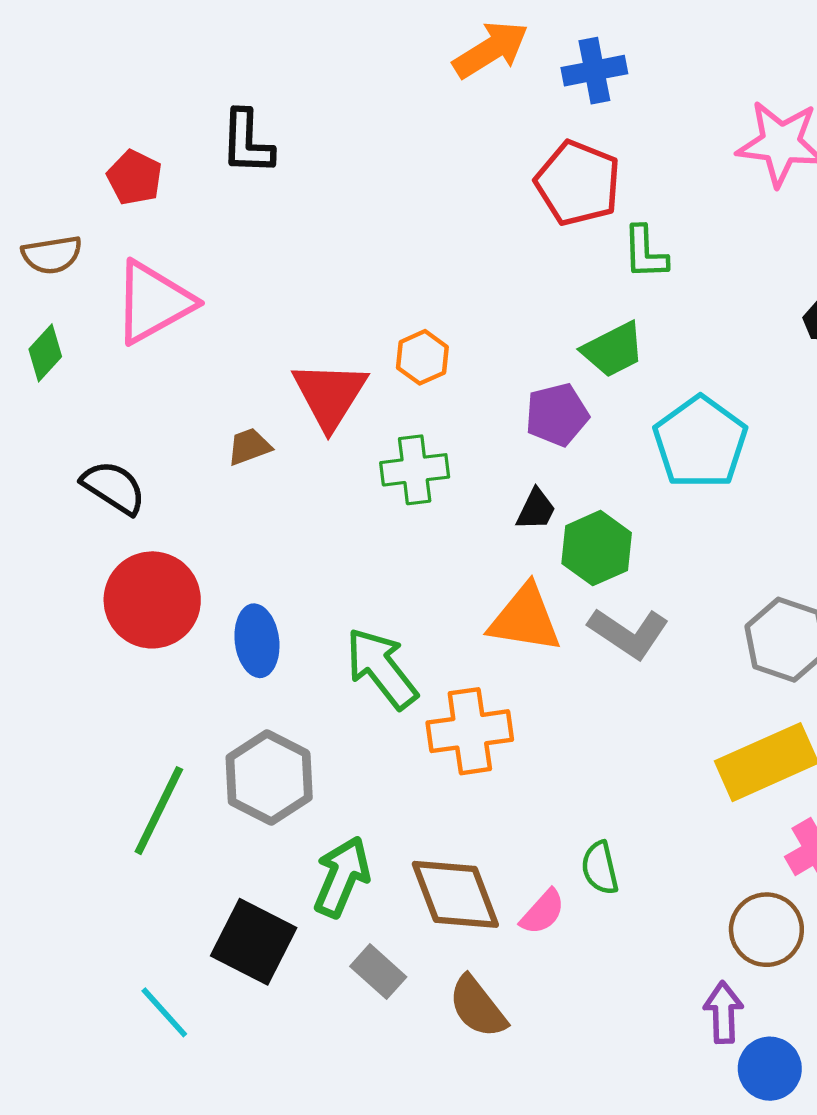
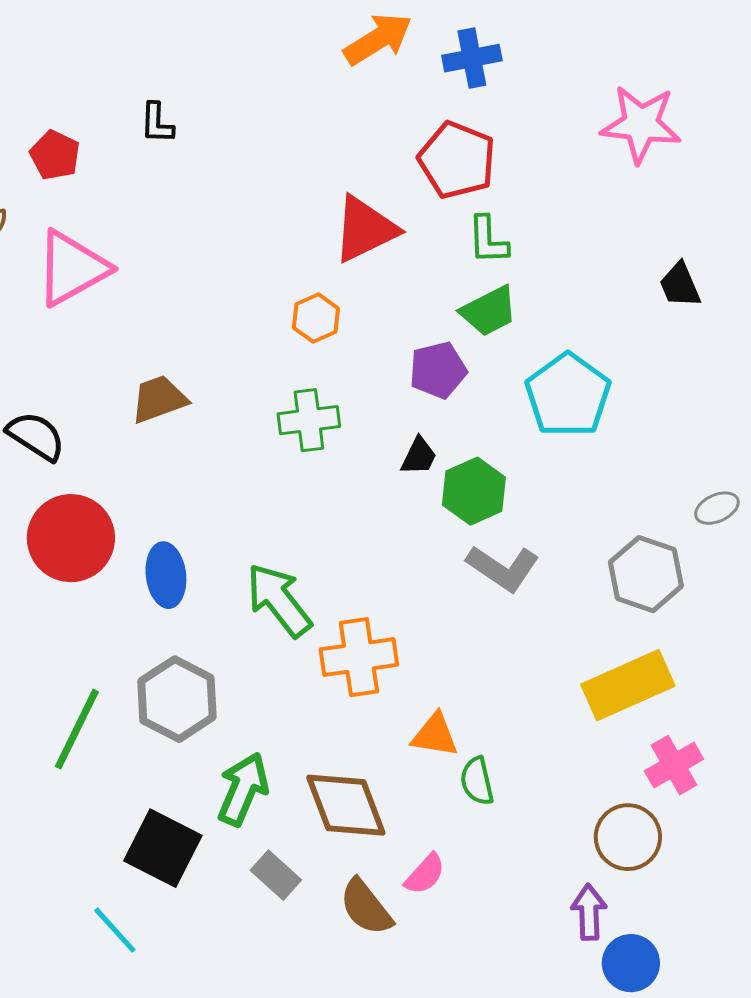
black L-shape: (247, 142) -> (157, 123), size x0.7
green L-shape: (645, 253) -> (488, 240), moved
red triangle: (330, 395) -> (365, 229), moved, turned 32
brown trapezoid: (249, 447) -> (159, 399), size x1.4
orange triangle: (525, 619) -> (435, 735), moved, size x0.7
pink semicircle: (543, 912) -> (425, 874), moved
cyan line: (164, 1012) -> (115, 930), moved

